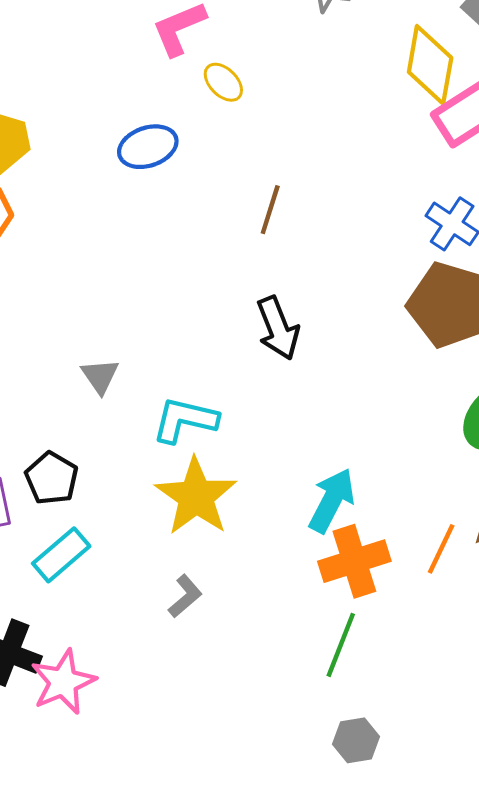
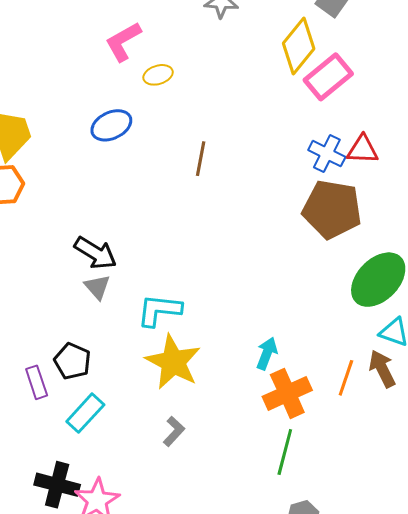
yellow diamond: (430, 65) -> (299, 46), turned 36
yellow ellipse: (223, 82) -> (158, 75), turned -56
black arrow: (278, 328) -> (95, 253), moved, turned -30
cyan arrow: (332, 500) -> (267, 353), size x0.7

